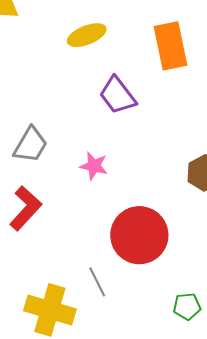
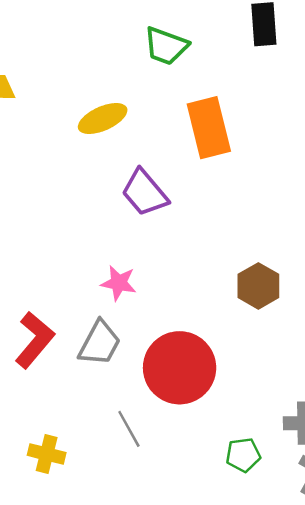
gray trapezoid: (30, 145) -> (100, 343), moved
yellow cross: (50, 310) -> (47, 454), moved, size x0.6

